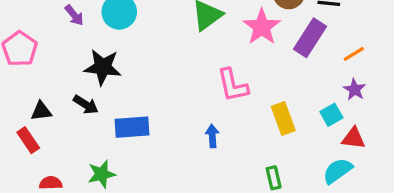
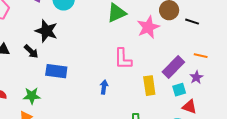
purple rectangle: (310, 38) -> (173, 67), moved
orange line: (354, 54) -> (201, 56), turned 32

